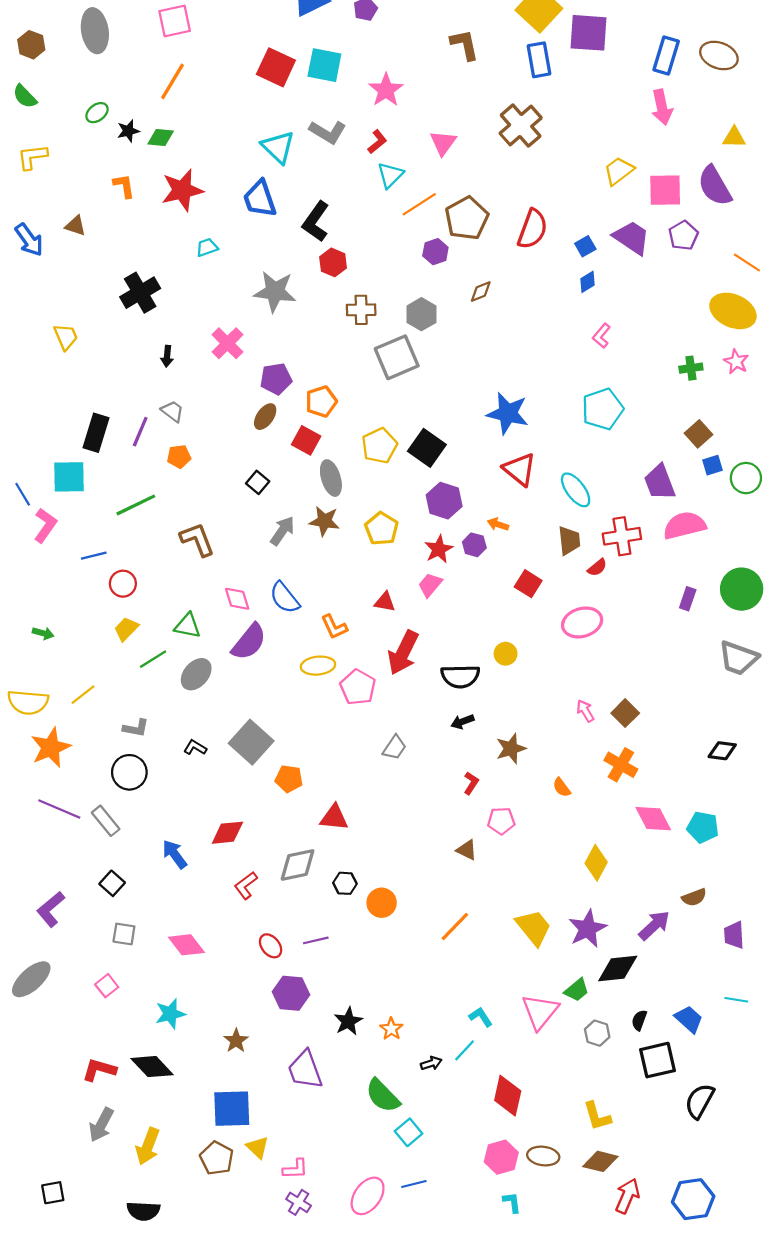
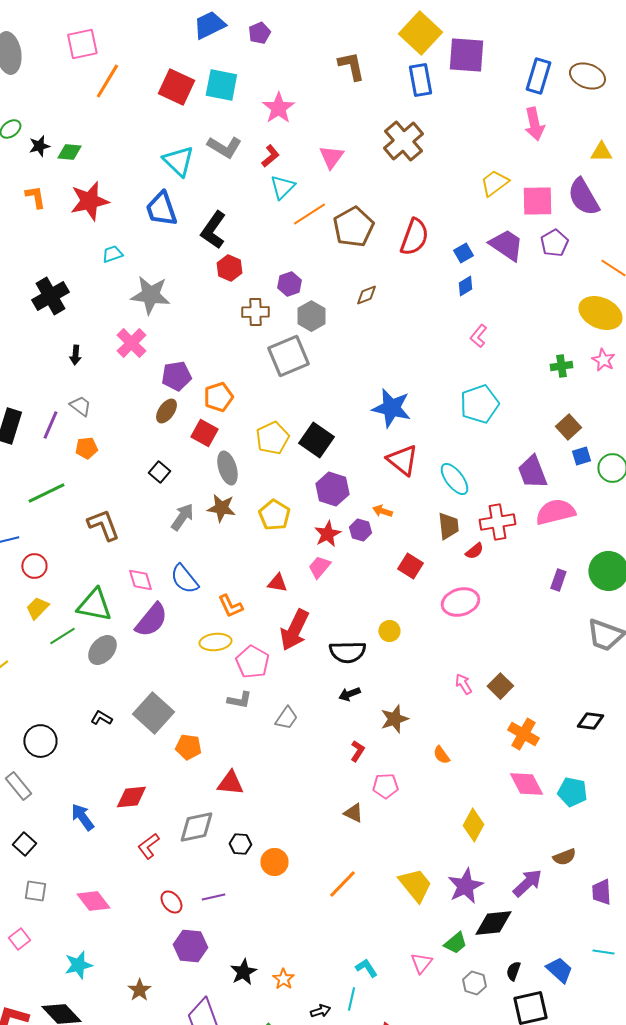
orange line: (172, 81) -> (107, 81), moved
purple hexagon: (435, 252) -> (289, 284), moved
gray star: (275, 292) -> (150, 295), moved
green triangle: (188, 626) -> (94, 605), size x1.4
gray L-shape: (136, 728) -> (239, 700), moved
orange cross: (621, 765) -> (523, 734), moved
pink triangle: (540, 1012) -> (421, 963), size x0.6
cyan line: (465, 1050) -> (351, 999), turned -30

